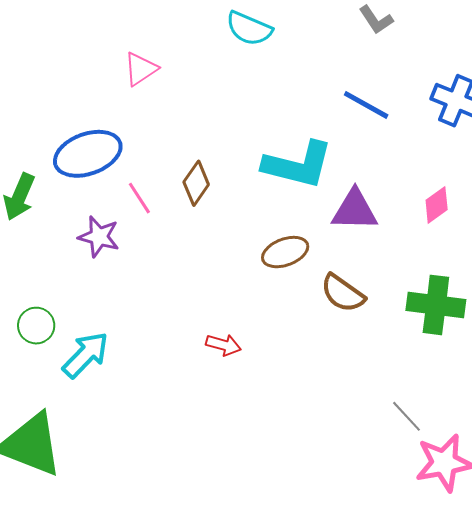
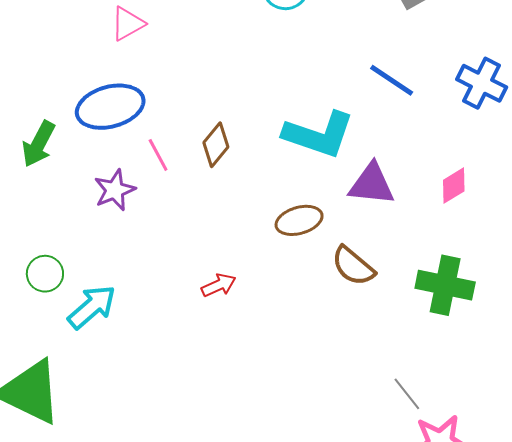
pink triangle: (141, 69) -> (128, 24), moved
purple star: (99, 237) -> (115, 190), turned 30
red arrow: (223, 345) -> (219, 285), moved, turned -44

